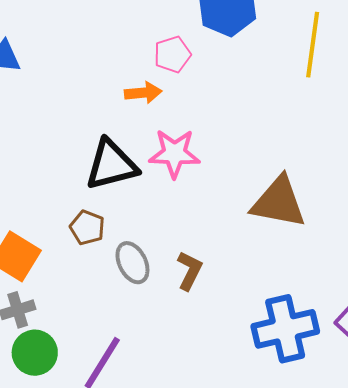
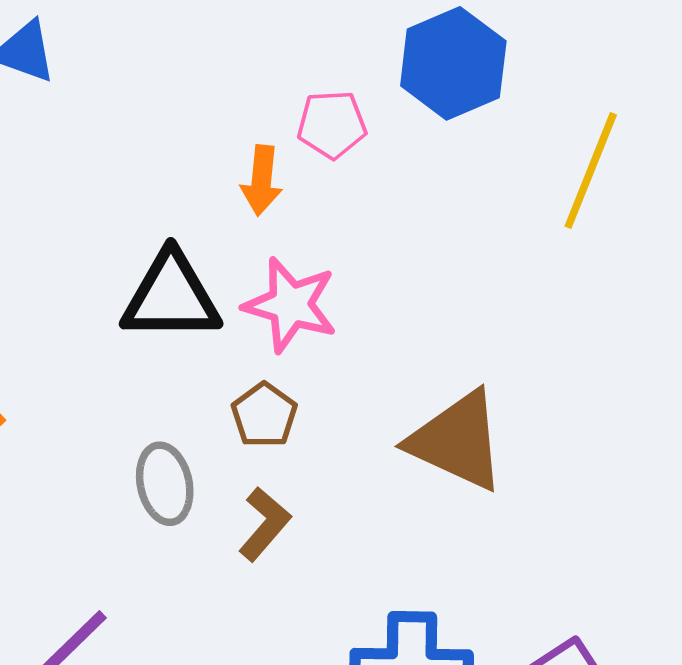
orange arrow: (143, 93) -> (261, 180), turned 87
brown pentagon: (87, 228) -> (264, 415), moved

